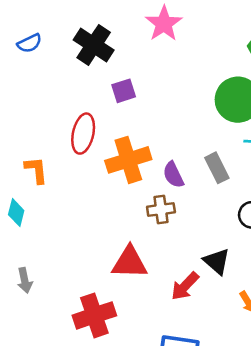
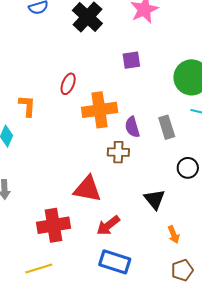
purple square: (124, 91) -> (131, 60), moved
red ellipse: (83, 134) -> (68, 84), size x0.7
red arrow: (185, 286) -> (108, 226), moved

